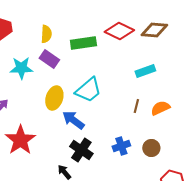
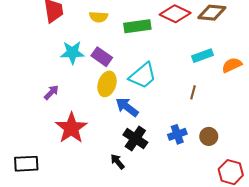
yellow semicircle: (46, 34) -> (99, 17), turned 90
purple rectangle: (49, 59) -> (102, 57), moved
orange semicircle: (160, 108) -> (232, 65), moved

